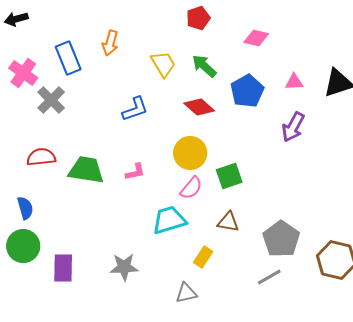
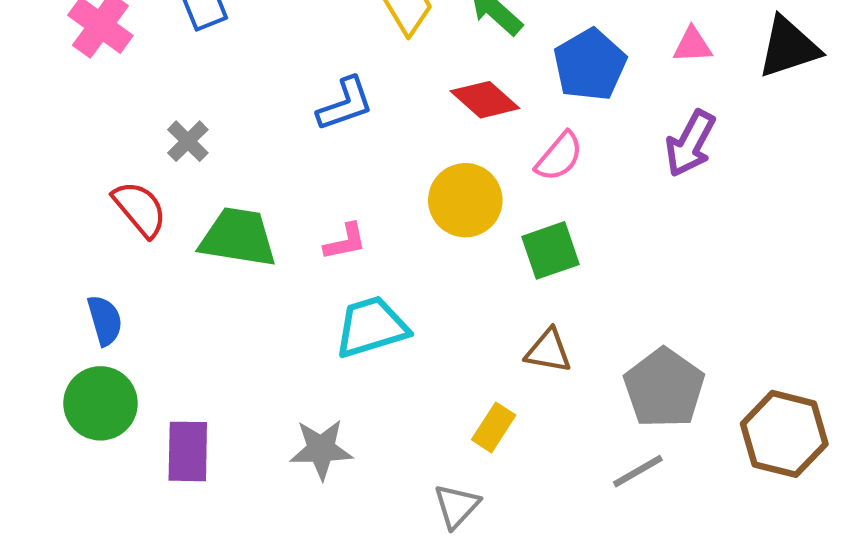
gray cross: (51, 100) -> (188, 141), moved, size x0.7
red semicircle: (41, 157) -> (140, 209), turned 56
pink semicircle: (191, 188) -> (559, 157), moved
cyan trapezoid: (169, 220) -> (371, 327), moved
gray triangle: (186, 293) -> (457, 506), turned -35

